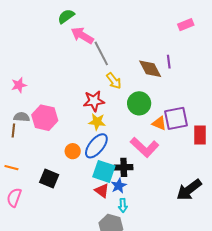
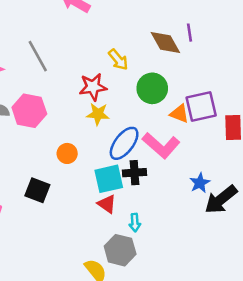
gray line: (101, 53) -> (38, 56), moved
blue ellipse: (96, 146) -> (124, 143), moved
cyan square: (104, 171) -> (109, 179), turned -30
blue star: (119, 186) -> (200, 183), moved

